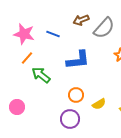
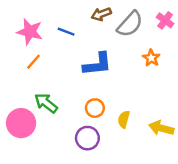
green arrow: (41, 75) -> (46, 103), moved
yellow semicircle: (99, 104) -> (124, 119), turned 136
pink circle: (17, 107) -> (21, 123), size x1.5

